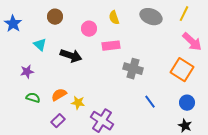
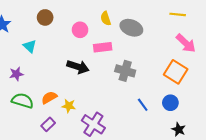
yellow line: (184, 14) -> (178, 14), turned 70
gray ellipse: (151, 17) -> (131, 28), moved
black arrow: (71, 56) -> (78, 67), moved
green semicircle: (33, 98) -> (22, 101), size x1.5
blue circle: (187, 103) -> (170, 103), moved

